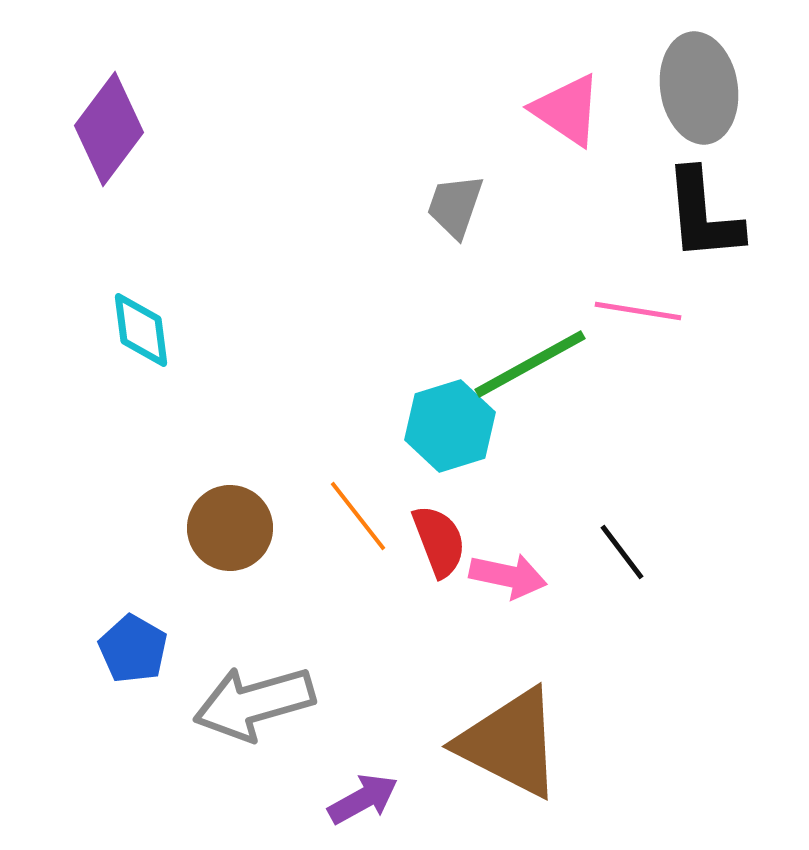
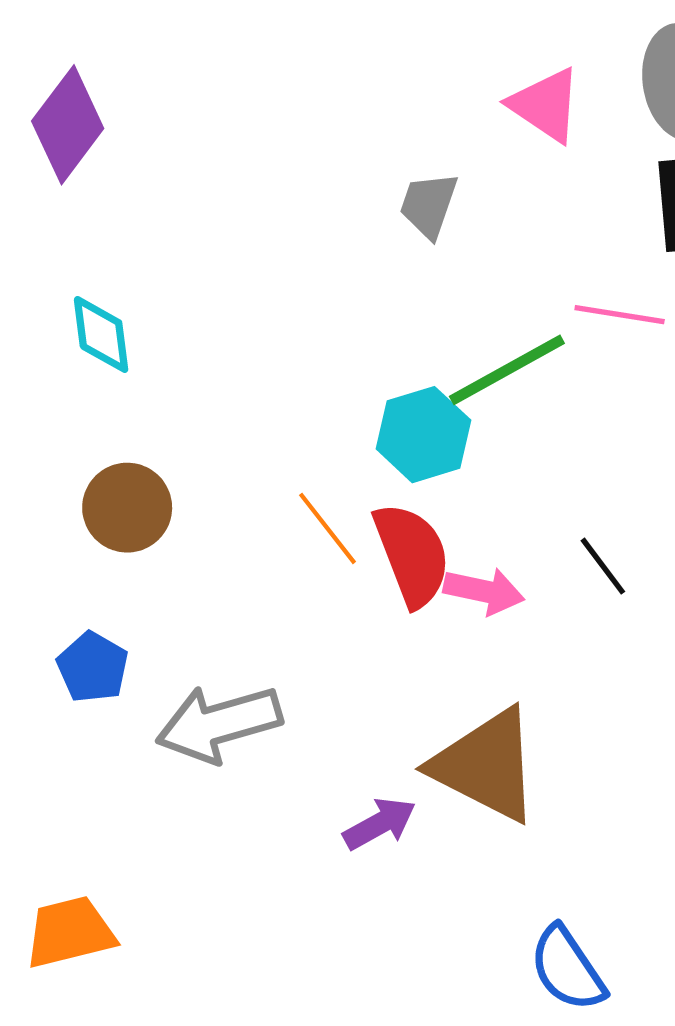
brown circle: (230, 528) -> (127, 508), moved
red semicircle: (439, 541) -> (412, 555), size x1.4
purple arrow: (363, 799) -> (380, 824), moved

